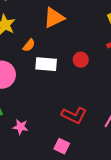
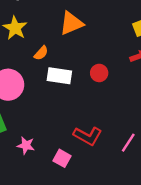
pink square: (62, 146) -> (62, 158), moved

